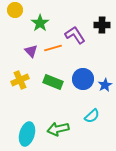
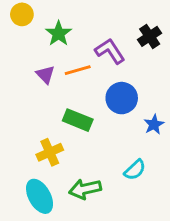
black cross: (102, 25) -> (150, 36), turned -35
blue circle: (83, 79) -> (122, 98), moved
yellow cross: (20, 80) -> (50, 152), moved
cyan ellipse: (27, 134) -> (40, 196), turned -45

